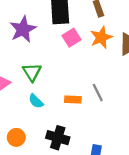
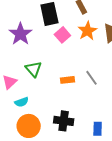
orange rectangle: (73, 100) -> (68, 80), moved
cyan semicircle: (36, 101) -> (22, 102), moved, turned -56
orange circle: (16, 137) -> (29, 126), size x1.5

